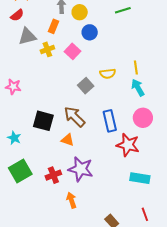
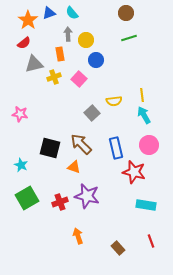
orange rectangle: (53, 26) -> (60, 54), turned -32
orange arrow: (72, 200) -> (78, 236), moved

